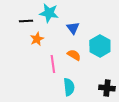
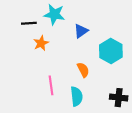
blue triangle: (73, 28) -> (81, 31), turned 32
orange semicircle: (74, 55) -> (83, 70), moved, turned 32
pink line: (53, 64) -> (51, 85), moved

